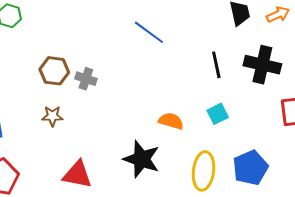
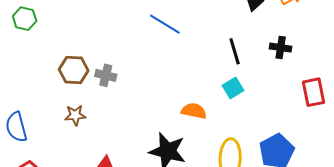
black cross: (262, 65) -> (281, 48), size x0.6
cyan square: (218, 114) -> (233, 88), moved

